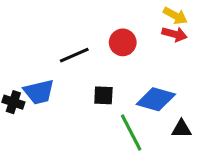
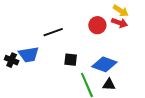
red circle: (123, 42) -> (97, 25), moved
black triangle: (182, 129) -> (109, 85), moved

